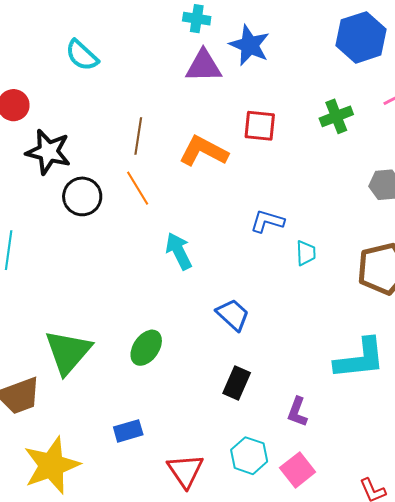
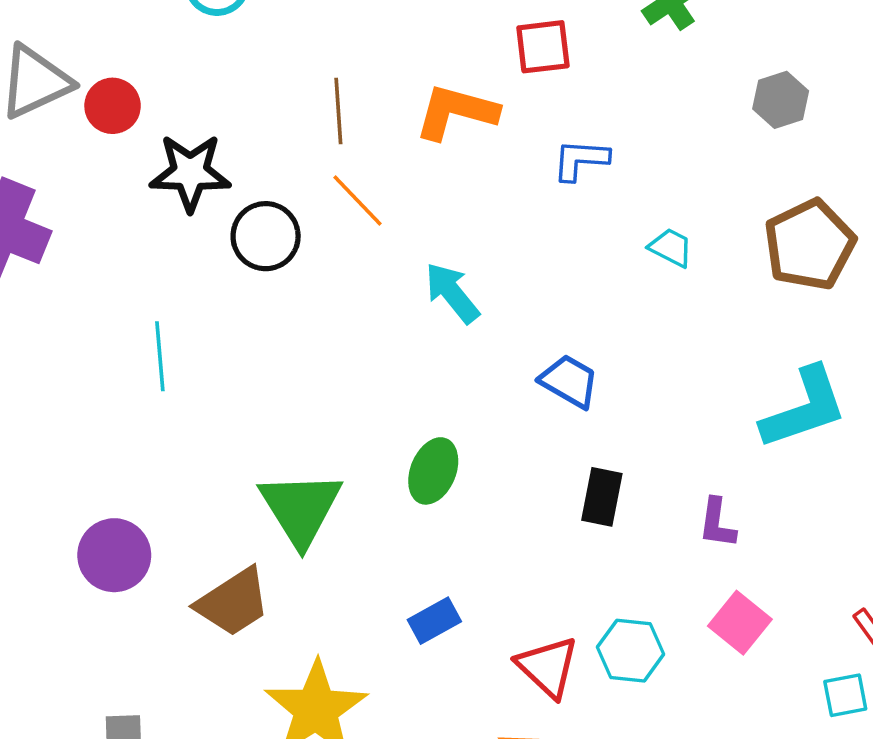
blue L-shape: (267, 221) -> (581, 160), moved
cyan trapezoid: (306, 253) -> (671, 248), turned -48
cyan hexagon: (249, 456) -> (631, 651), moved

